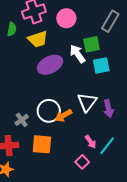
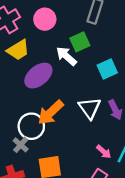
cyan square: (101, 66) -> (107, 69), moved
white circle: (49, 111) -> (31, 126), moved
orange arrow: (63, 116) -> (51, 112), moved, size x1.4

